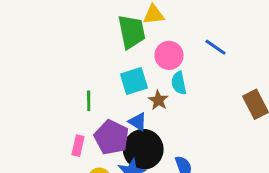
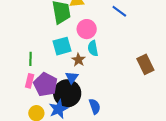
blue line: (216, 47) -> (119, 11), moved
blue triangle: (138, 122) -> (72, 78), moved, turned 32
pink rectangle: (78, 146) -> (30, 81), moved

